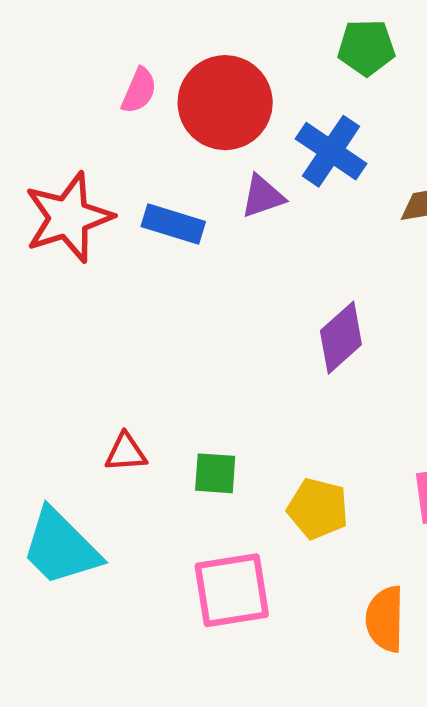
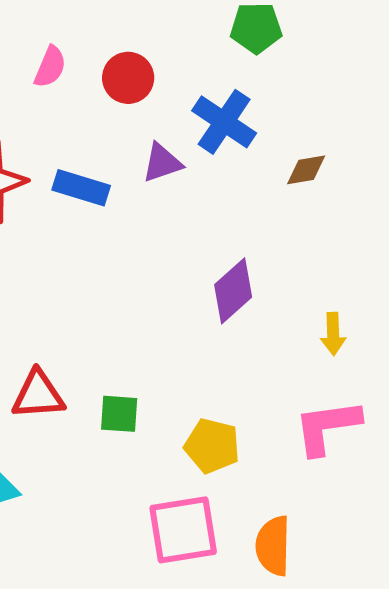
red circle: (225, 103) -> (128, 78), size x0.6
red triangle: (126, 452) -> (38, 395), size x1.4
pink square: (232, 590) -> (183, 530), moved

